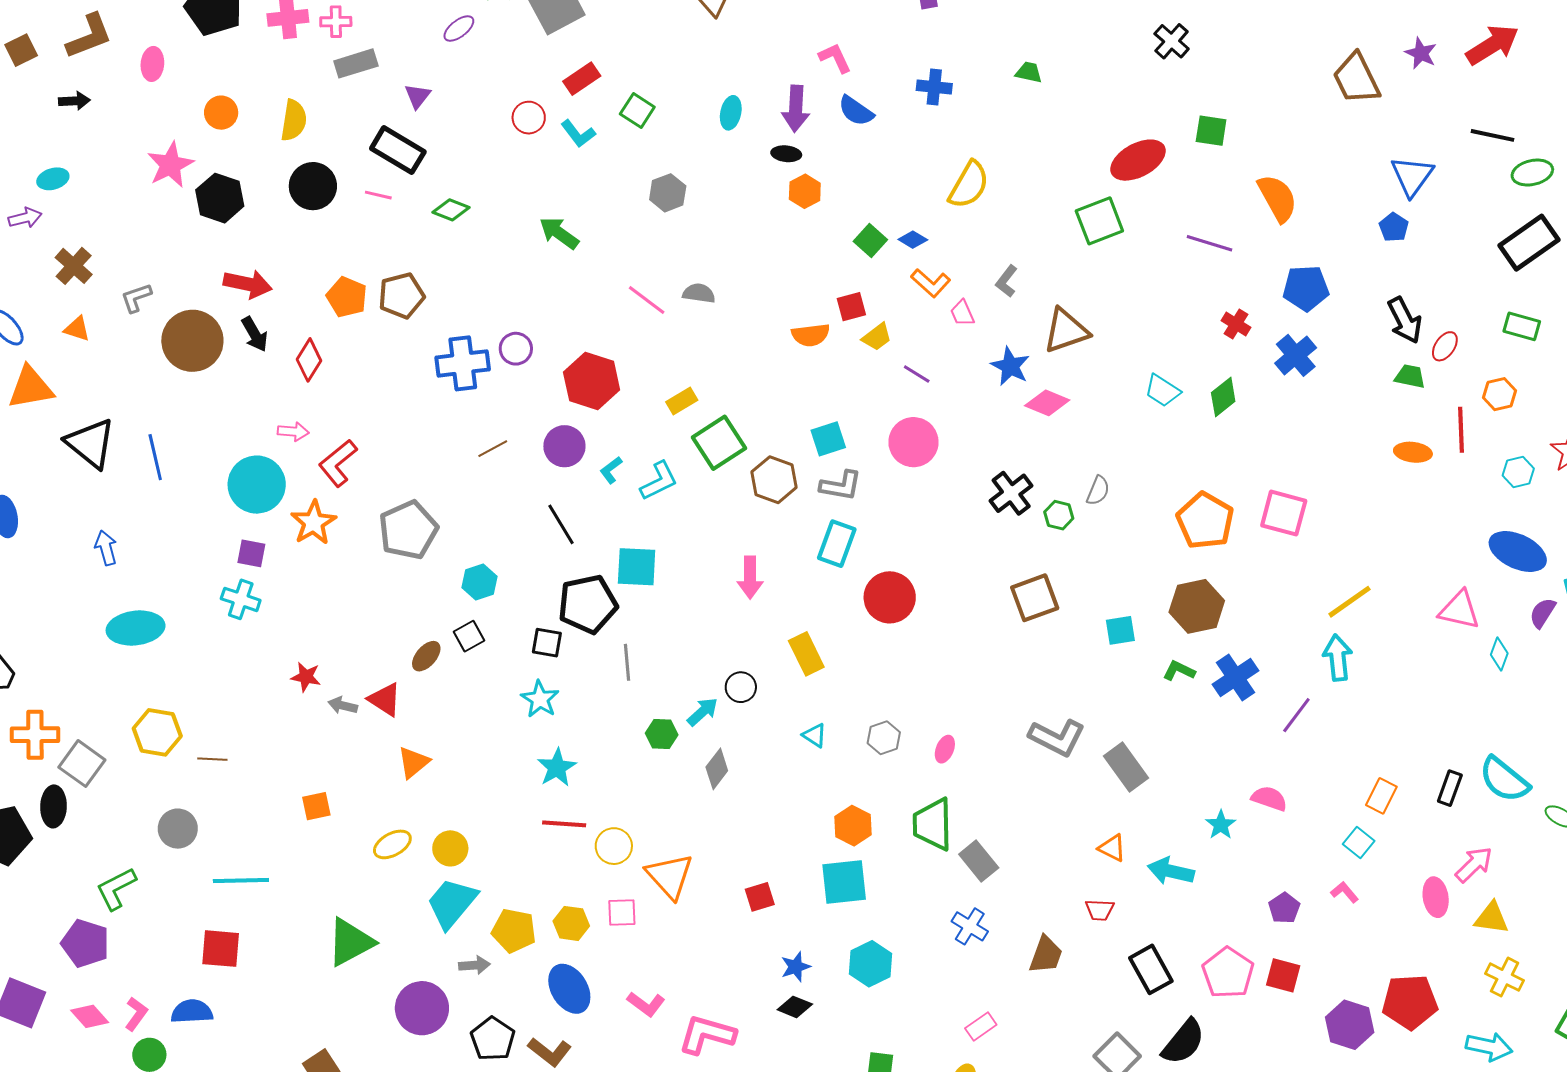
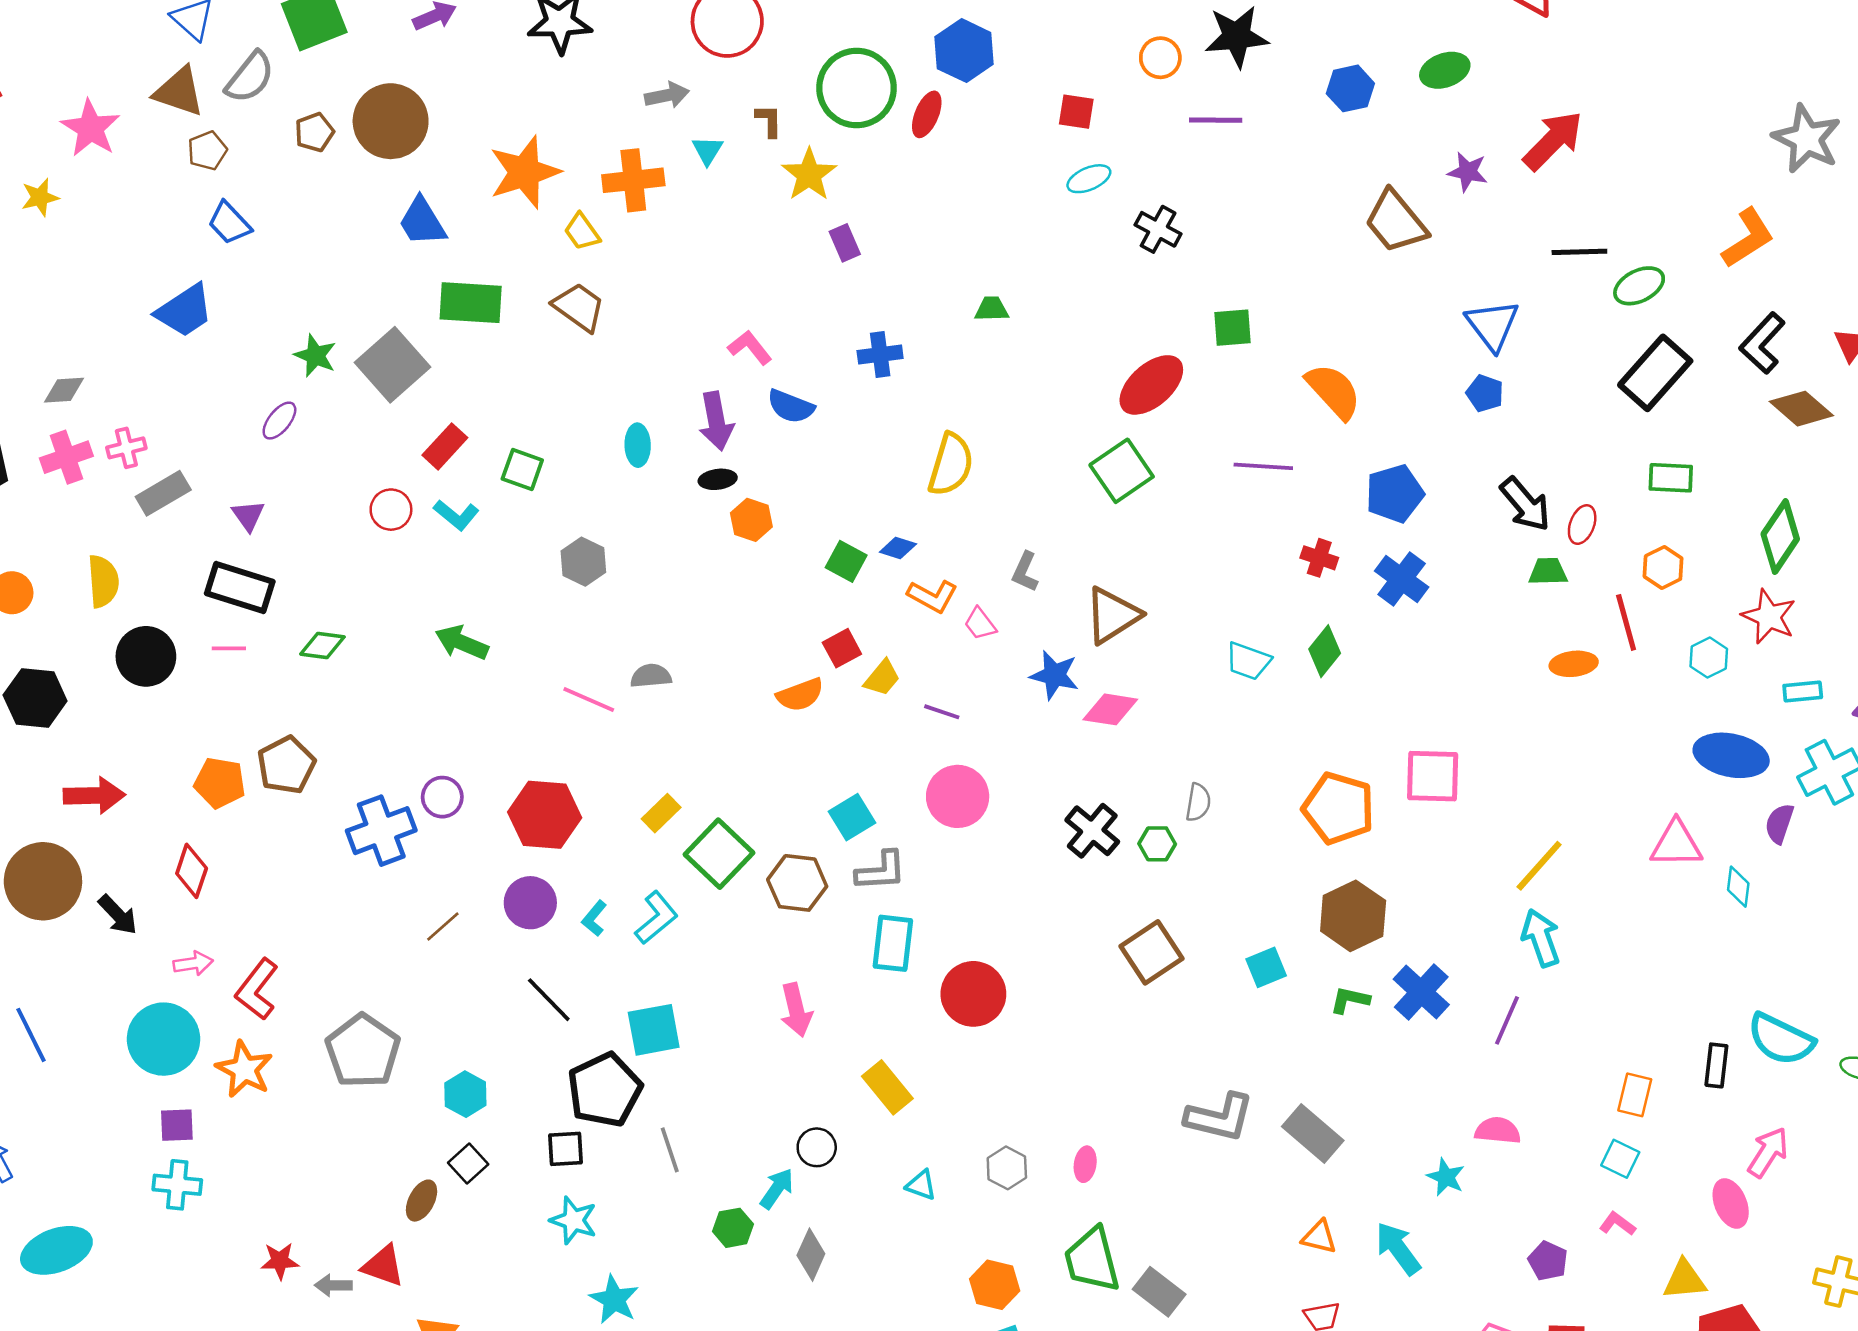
black arrow: (255, 334) -> (118, 915), moved
cyan arrow: (1171, 871) -> (1398, 1248), turned 54
yellow triangle: (1492, 918) -> (1685, 1280), moved

